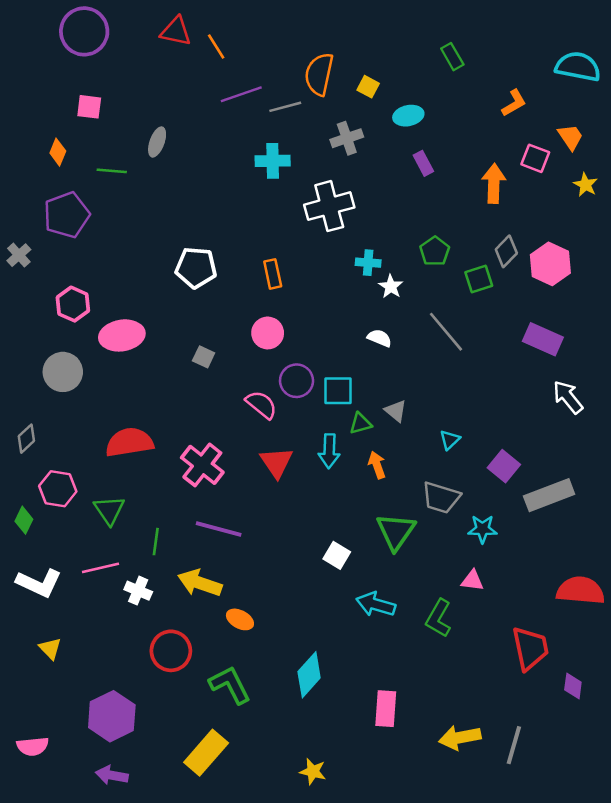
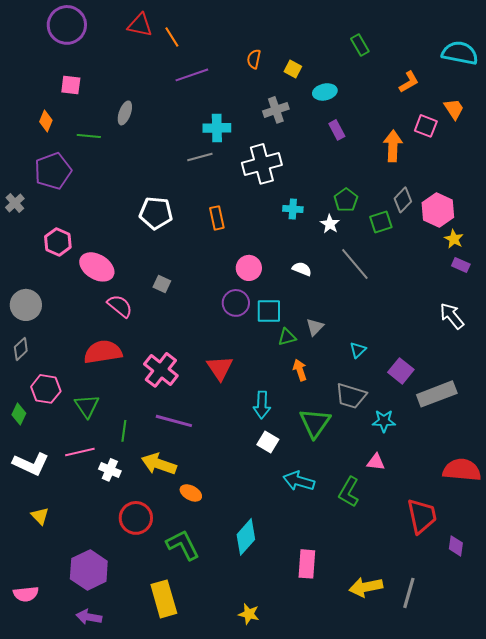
orange semicircle: (319, 74) -> (254, 59), size x0.6
gray line: (285, 107) -> (200, 157), moved
yellow star: (586, 185) -> (454, 239), moved
white star: (391, 286) -> (330, 224), moved
pink circle: (268, 333) -> (249, 268), moved
pink ellipse: (122, 335) -> (97, 267), turned 40
purple rectangle: (543, 339) -> (461, 265), moved, size x0.6
gray circle: (63, 372) -> (26, 305), moved
pink semicircle: (261, 405) -> (120, 306), moved
gray triangle: (396, 411) -> (315, 327), turned 36
cyan arrow: (329, 451) -> (262, 405), moved
yellow rectangle: (206, 753) -> (164, 599), turned -57

